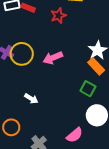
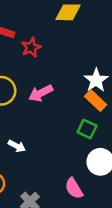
red star: (58, 16) -> (31, 47), moved
pink semicircle: (75, 135) -> (74, 188), turned 102

